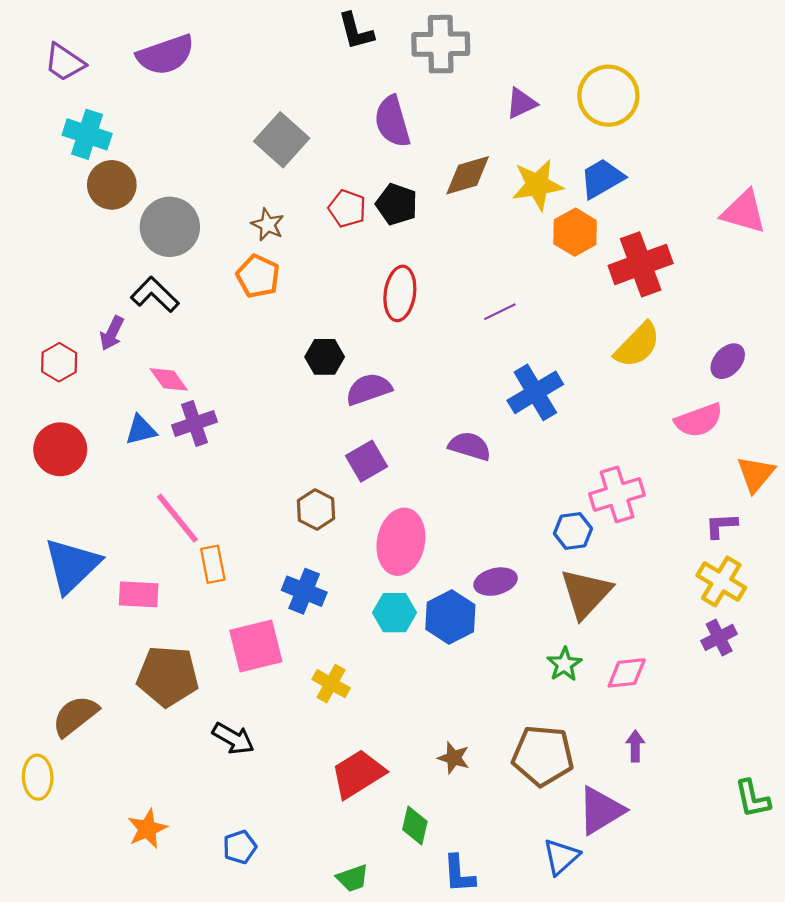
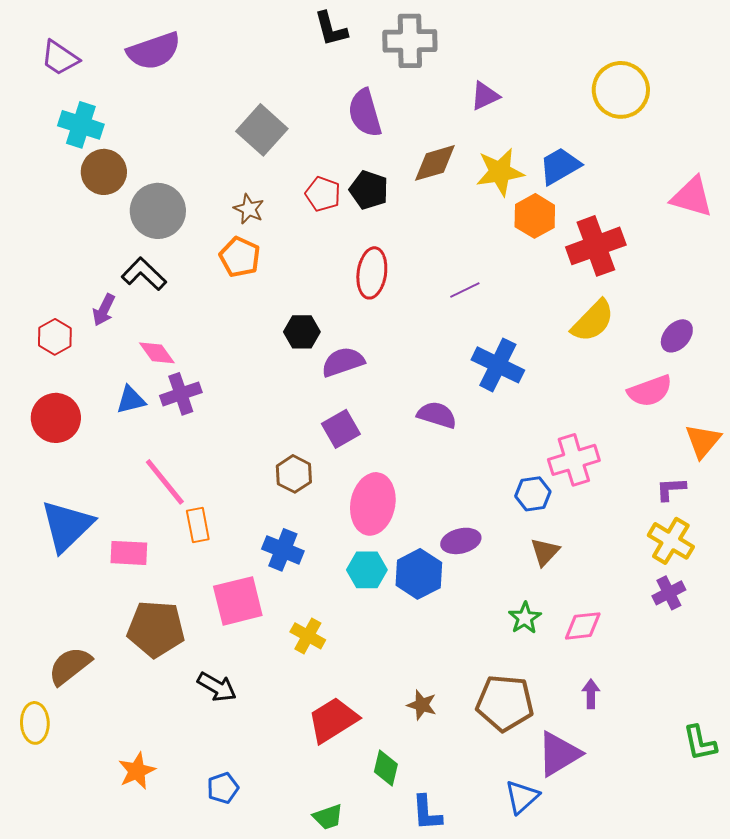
yellow circle: (608, 96) -> (621, 90), moved
blue cross: (535, 392) -> (498, 365), turned -33
brown triangle: (586, 593) -> (545, 552), size x0.6

